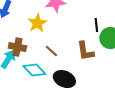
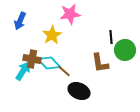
brown line: (51, 51) -> (64, 71), moved
cyan diamond: (34, 70) -> (49, 63), moved

